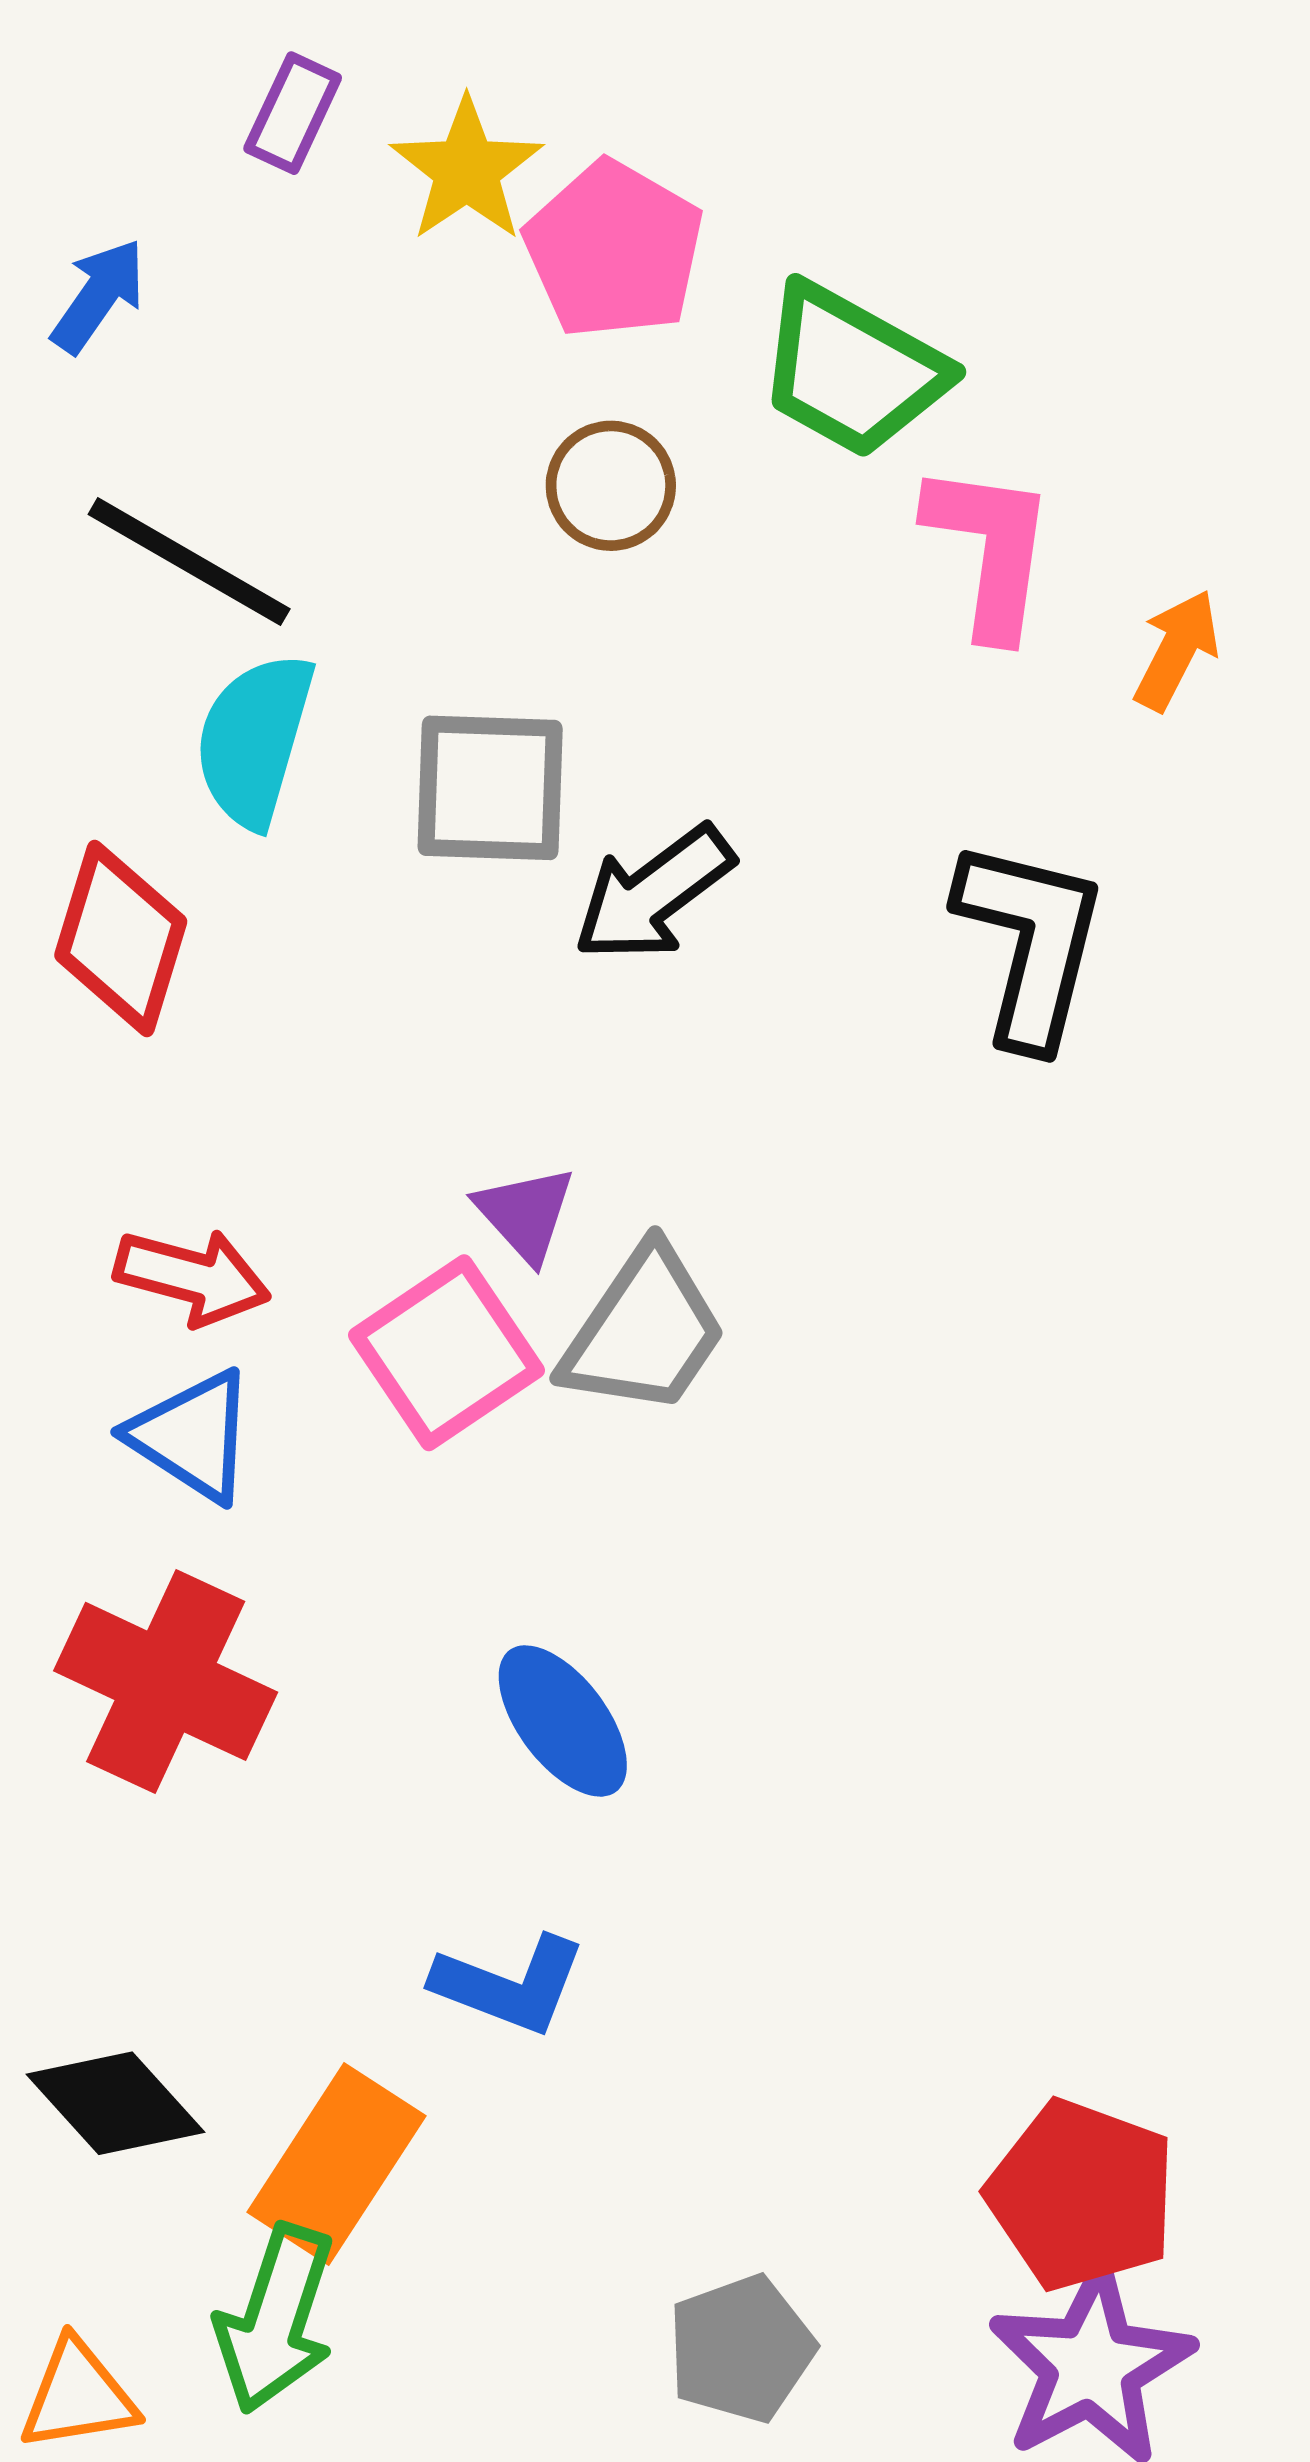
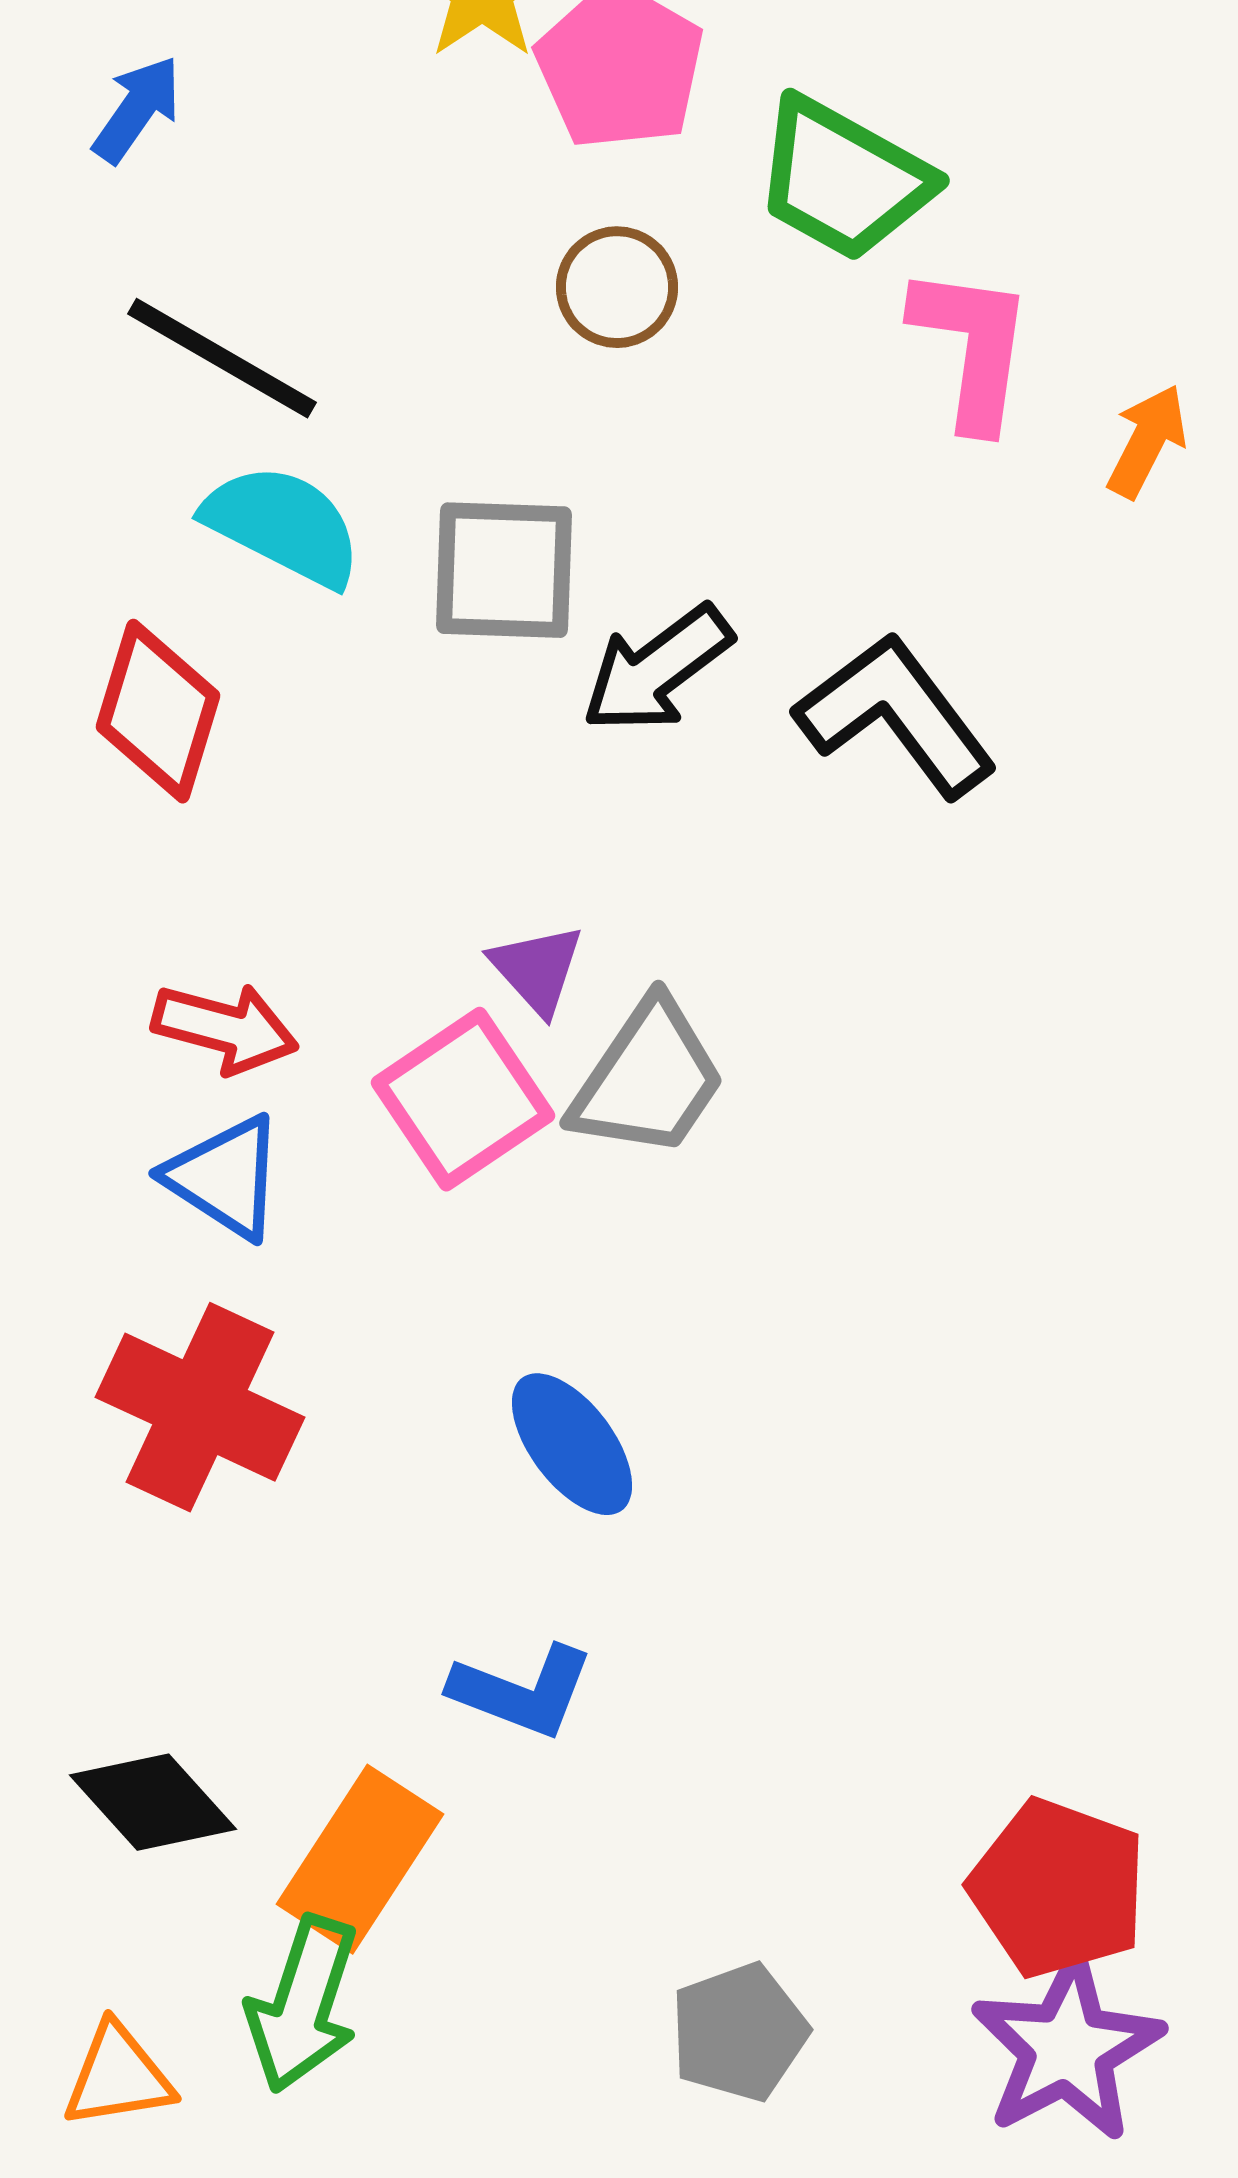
cyan semicircle: (254, 740) -> (283, 525), turned 101
black L-shape: (1030, 943) -> (896, 715), moved, turned -51

